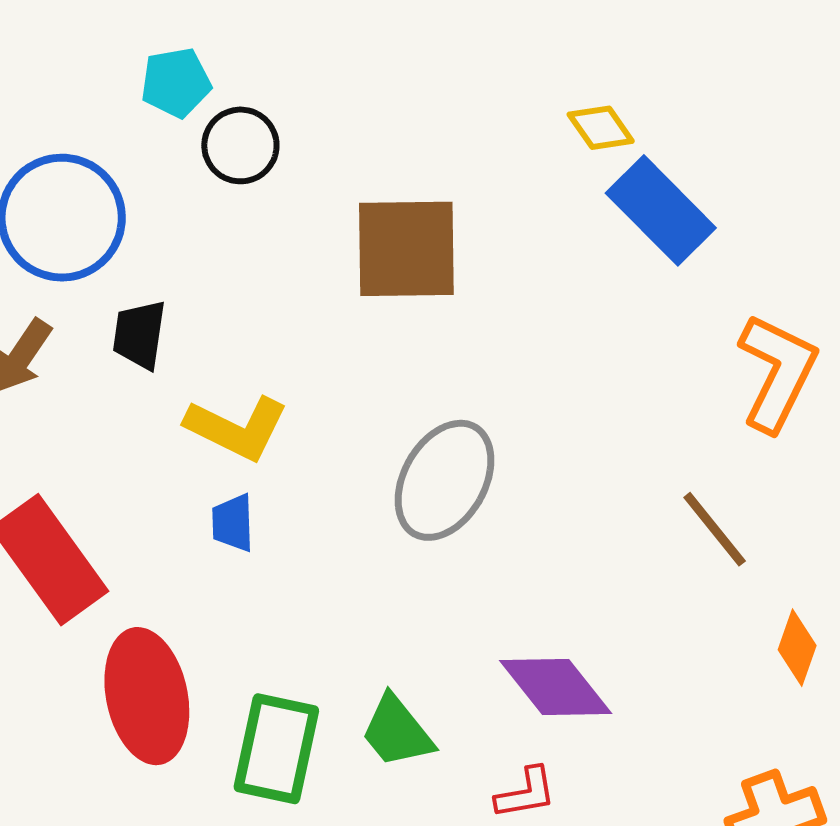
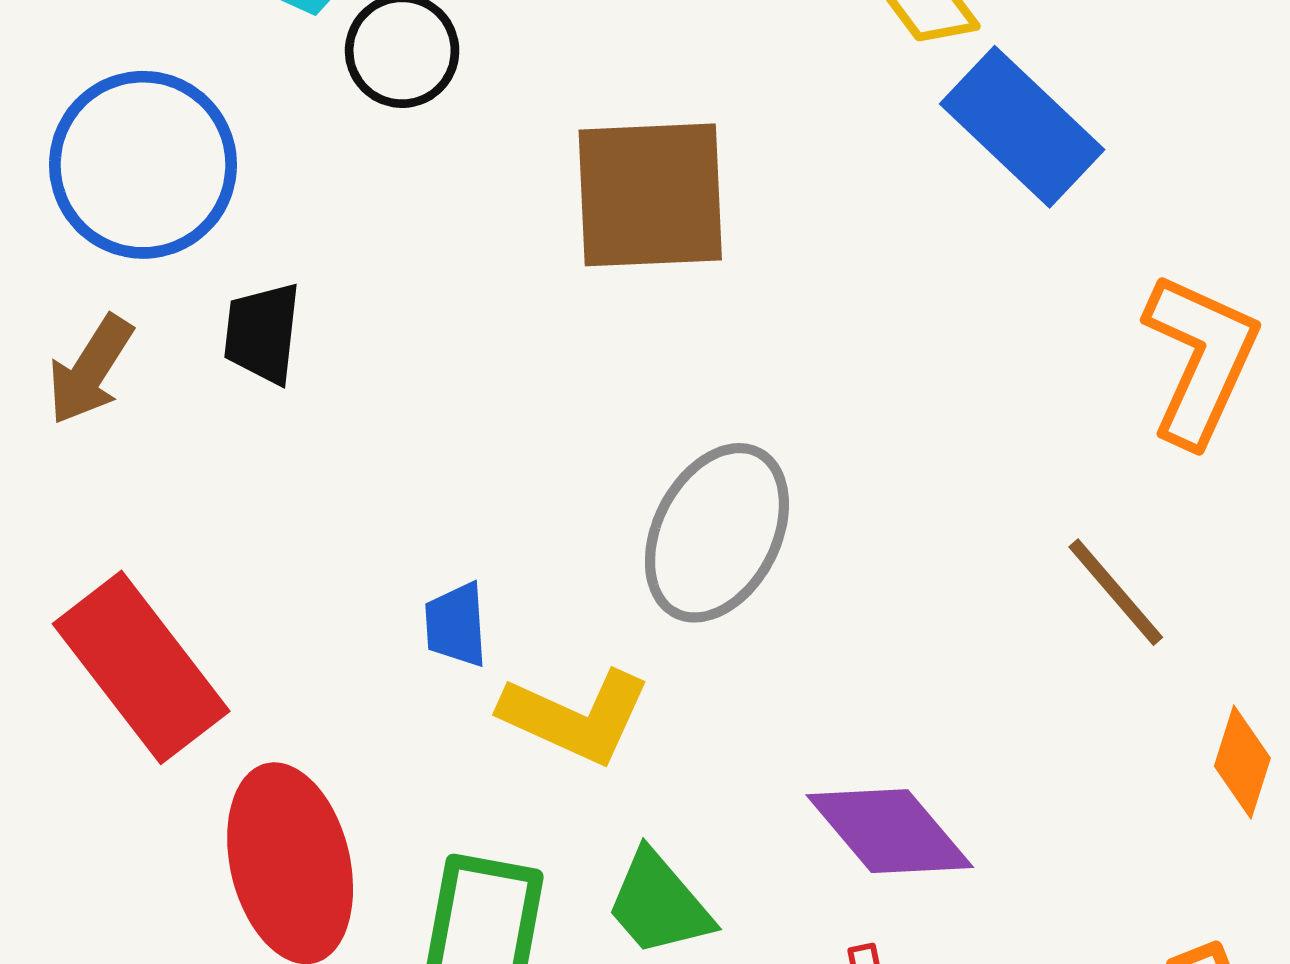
yellow L-shape: (237, 428) -> (576, 716), moved
blue trapezoid: (233, 523) -> (456, 625), moved

